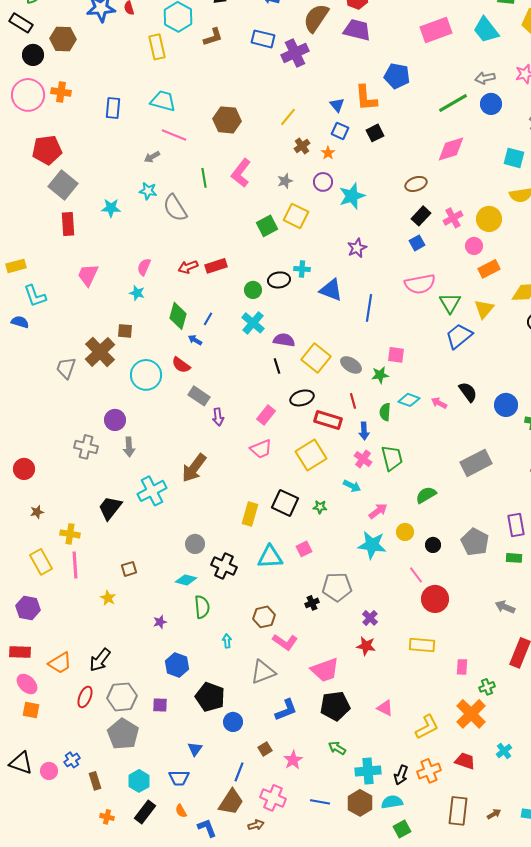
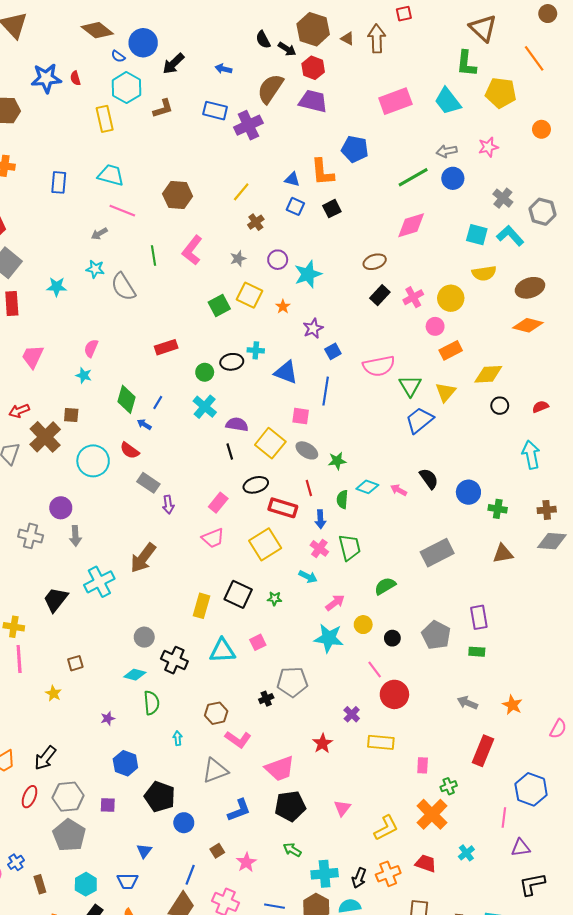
blue triangle: (337, 105) -> (292, 179), turned -35
orange star: (328, 153) -> (283, 307), moved
blue square: (417, 243) -> (333, 351), moved
red arrow: (188, 267) -> (19, 411), moved
pink square: (396, 355) -> (301, 416), moved
purple cross: (370, 618) -> (352, 714), moved
red star: (366, 646) -> (322, 743), turned 30
pink triangle: (385, 708) -> (342, 808), turned 42

